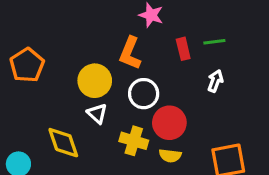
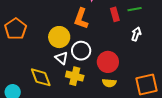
white circle: (144, 94) -> (81, 51), moved
yellow cross: (134, 141) -> (75, 76), moved

